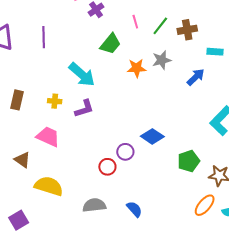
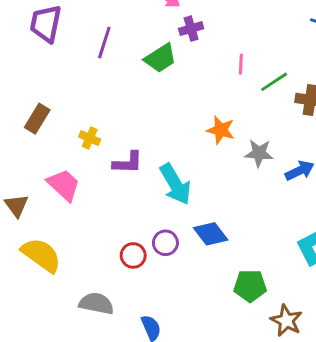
green trapezoid: (110, 44) -> (160, 58), moved
gray star: (162, 60) -> (259, 153), moved
cyan arrow: (82, 75) -> (175, 184), moved

